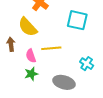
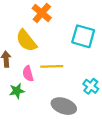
green star: (31, 74) -> (17, 91), moved

